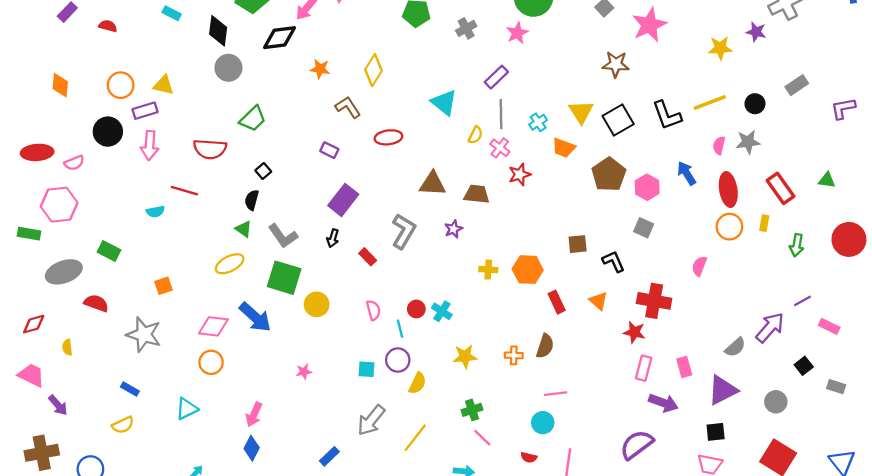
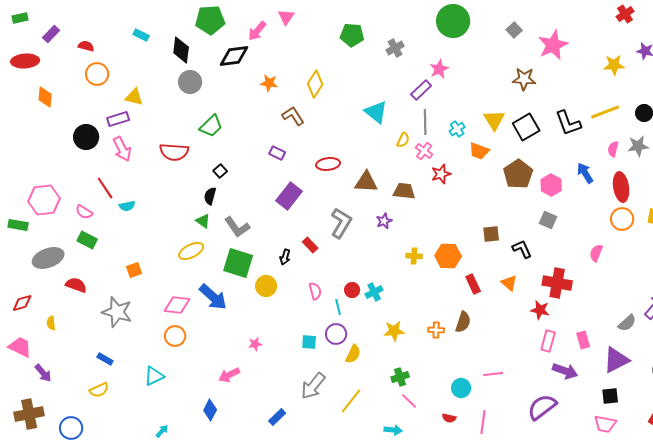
pink star: (517, 33) -> (439, 69), moved
orange circle: (121, 85) -> (97, 74), moved
red ellipse: (388, 137) -> (328, 164), moved
pink arrow: (150, 145) -> (122, 149), turned -30
red ellipse: (37, 152) -> (25, 61), moved
pink semicircle: (74, 163) -> (84, 212), moved, turned 54
red line: (184, 191) -> (105, 188), moved, turned 40
black arrow: (333, 238) -> (285, 257), moved
cyan cross: (442, 311) -> (374, 292), turned 30
pink line: (555, 394) -> (493, 374), moved
pink arrow: (254, 415) -> (229, 375), moved, turned 40

